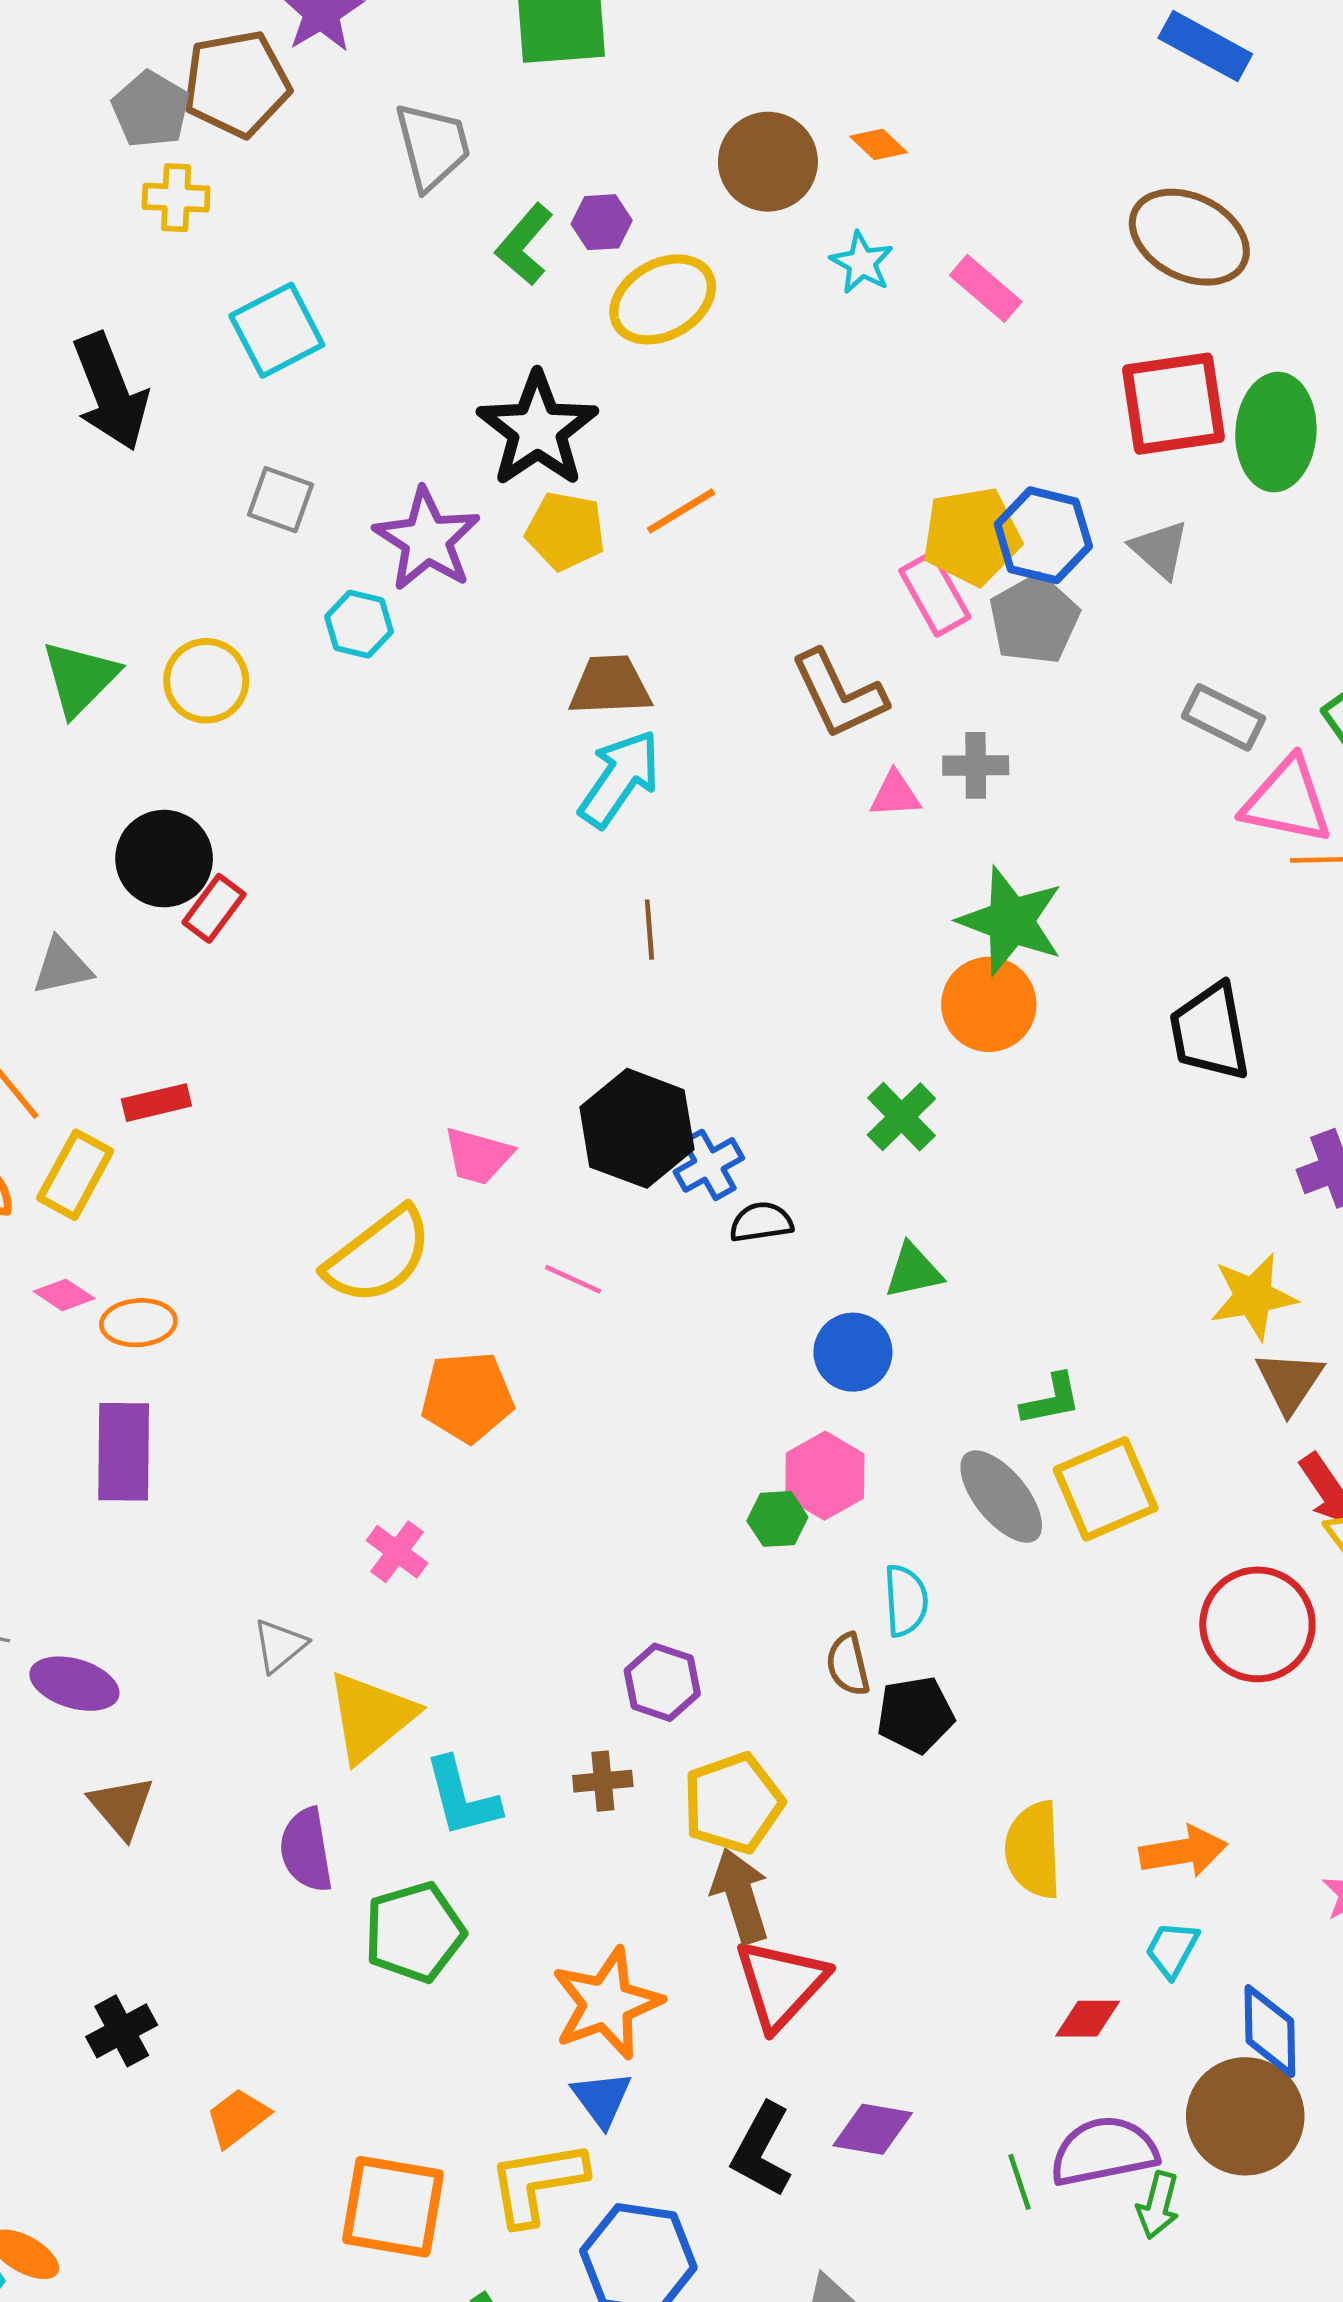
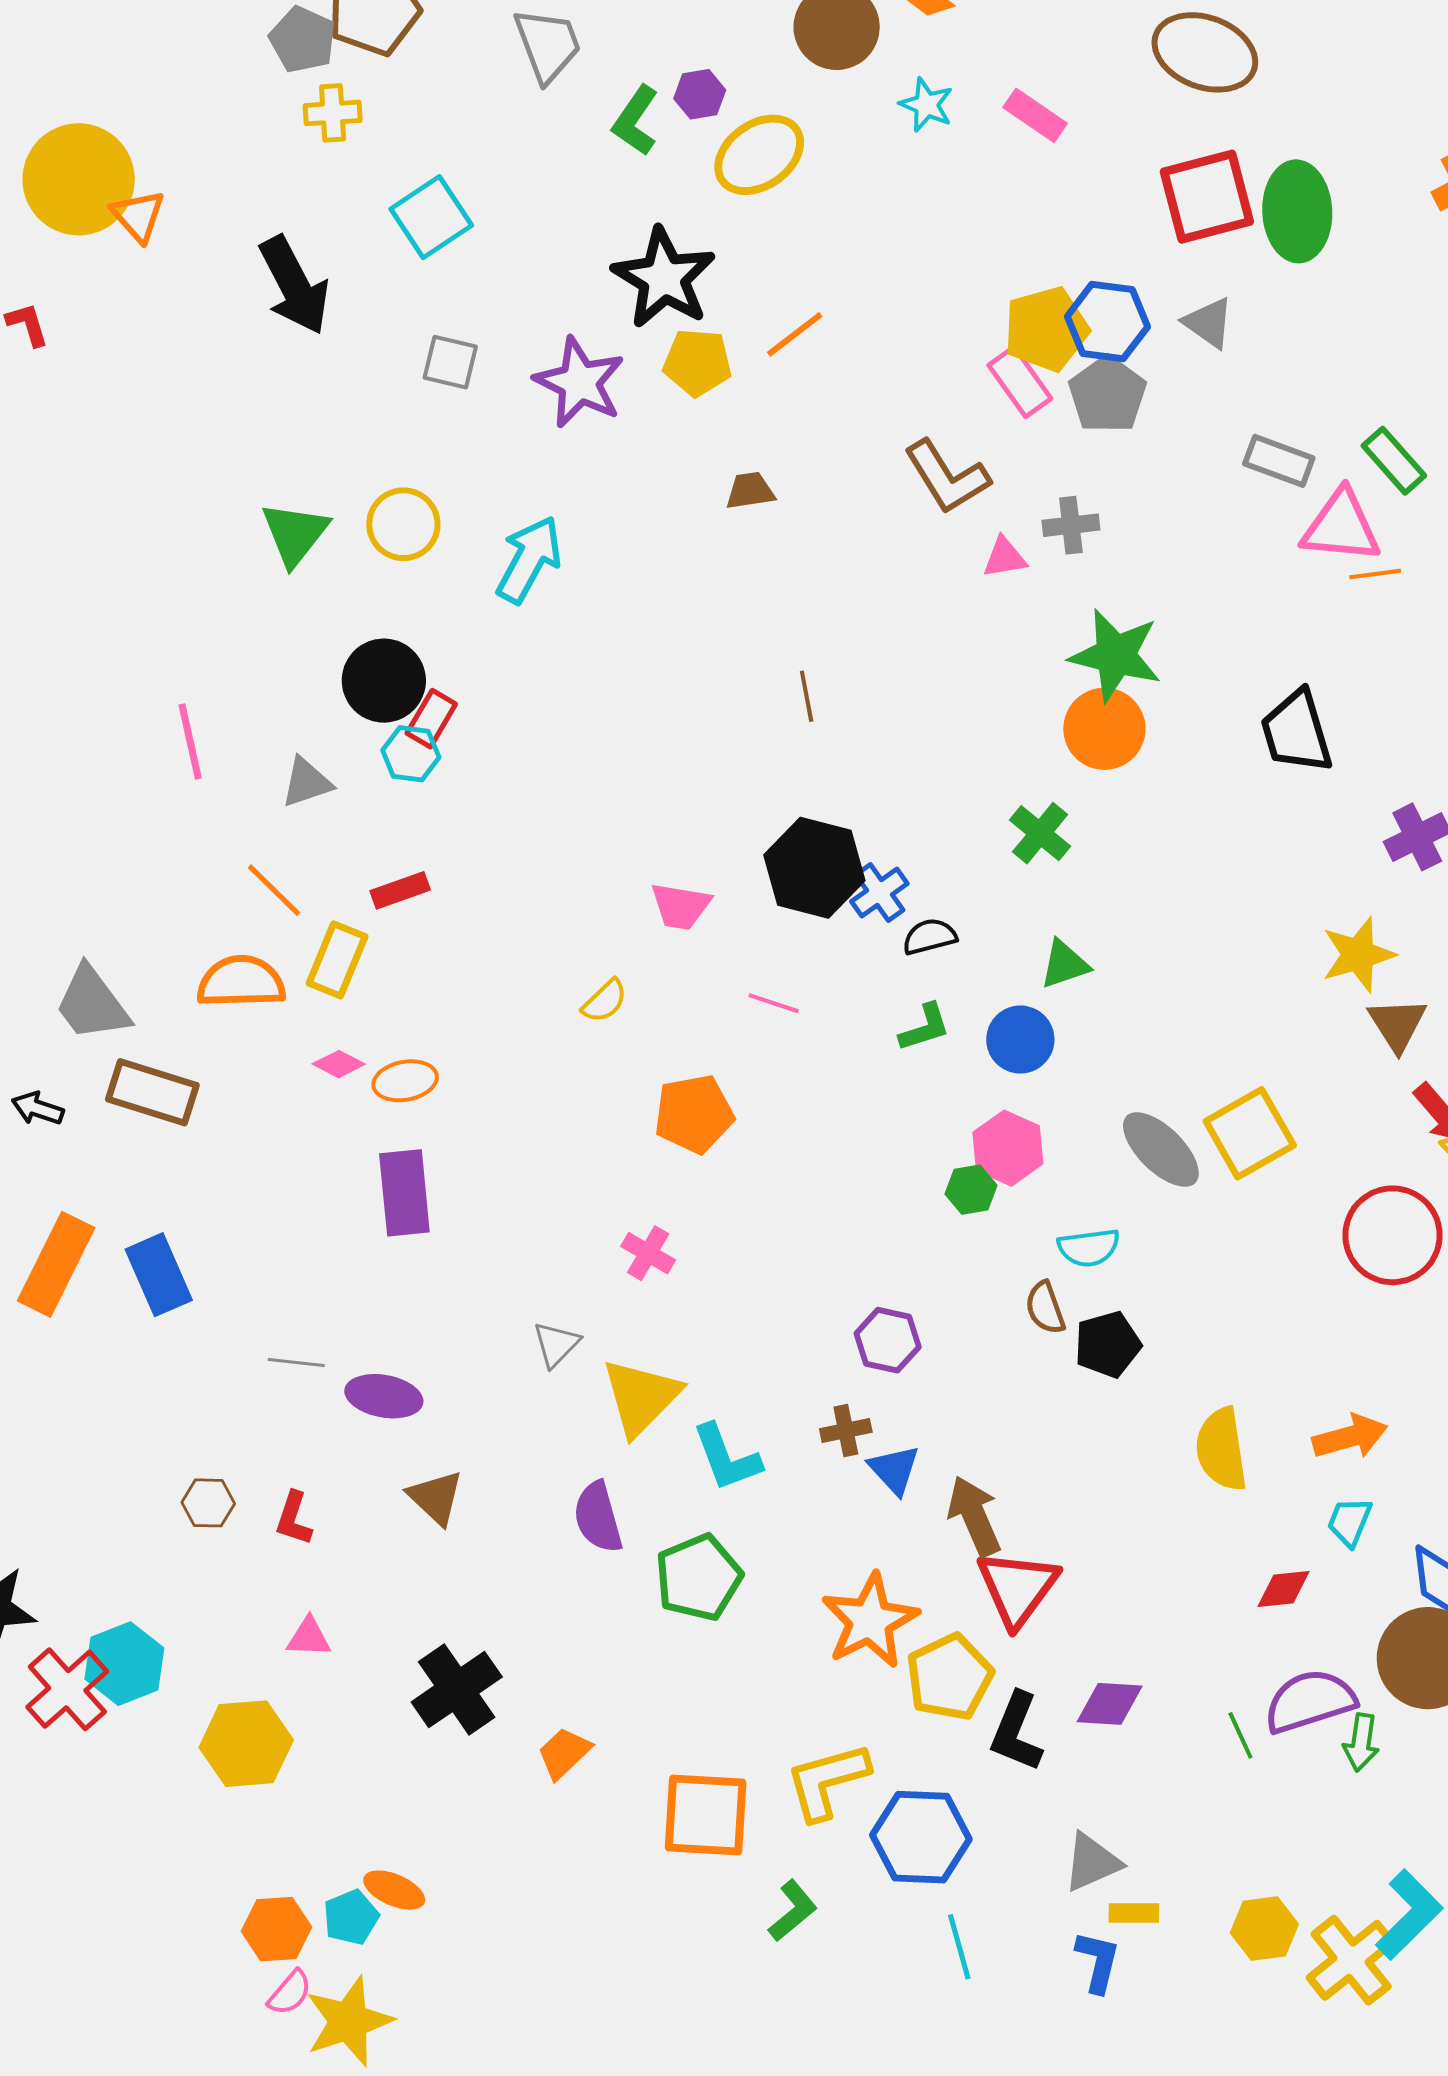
cyan hexagon: (359, 624) -> (411, 754), moved
brown trapezoid: (610, 686) -> (750, 491), size x0.7
cyan arrow: (620, 778) -> (529, 560), moved
yellow semicircle: (378, 1256) -> (605, 1001), size x0.5
green L-shape: (1051, 1400) -> (925, 1028), moved
cyan semicircle: (906, 1601) -> (1089, 1248), turned 92
yellow pentagon: (733, 1803) -> (950, 1677), moved
black cross: (122, 2031) -> (457, 1689), size x1.5
blue triangle: (602, 2099) -> (894, 1470), moved

